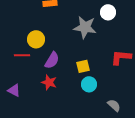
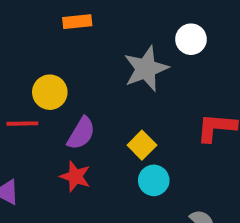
gray star: (85, 27) -> (146, 69), turned -30
yellow square: (83, 66) -> (142, 145), turned -32

